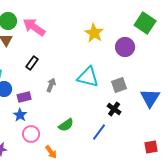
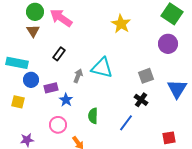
purple circle: (125, 47) -> (168, 44), moved
cyan triangle: (88, 77) -> (102, 68), moved
blue star: (20, 115) -> (66, 100), moved
green semicircle: (66, 125) -> (93, 116), turned 126
red square: (151, 147) -> (169, 138), moved

